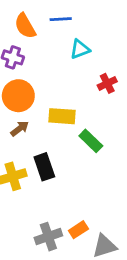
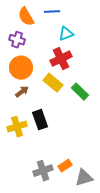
red cross: (107, 83) -> (61, 59), moved, size x1.5
yellow rectangle: (62, 116) -> (53, 83), turned 36
green rectangle: (91, 141) -> (80, 92), moved

